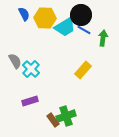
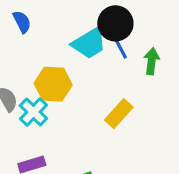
yellow hexagon: (45, 18) -> (53, 84), moved
blue line: (84, 30) -> (120, 48), turned 32

